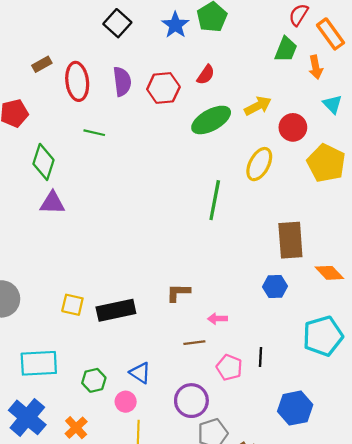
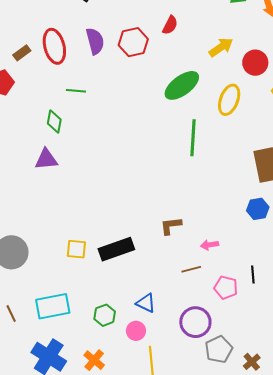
brown rectangle: (42, 64) -> (22, 53), moved
green ellipse: (211, 120) -> (182, 85), moved
green diamond: (44, 162) -> (54, 122), moved, size x0.7

